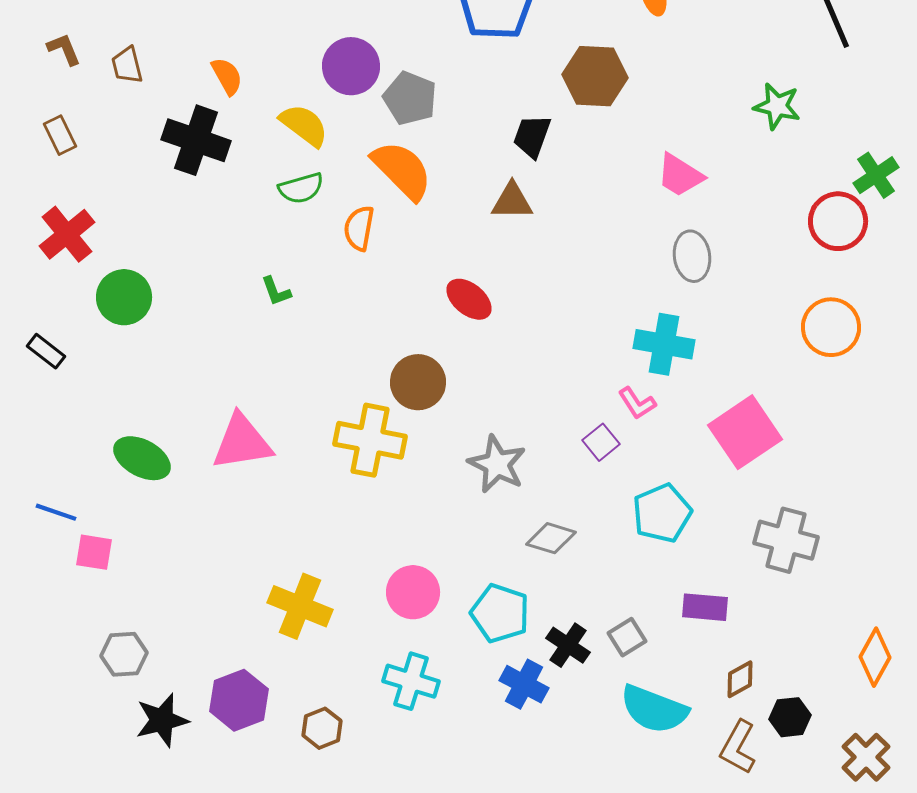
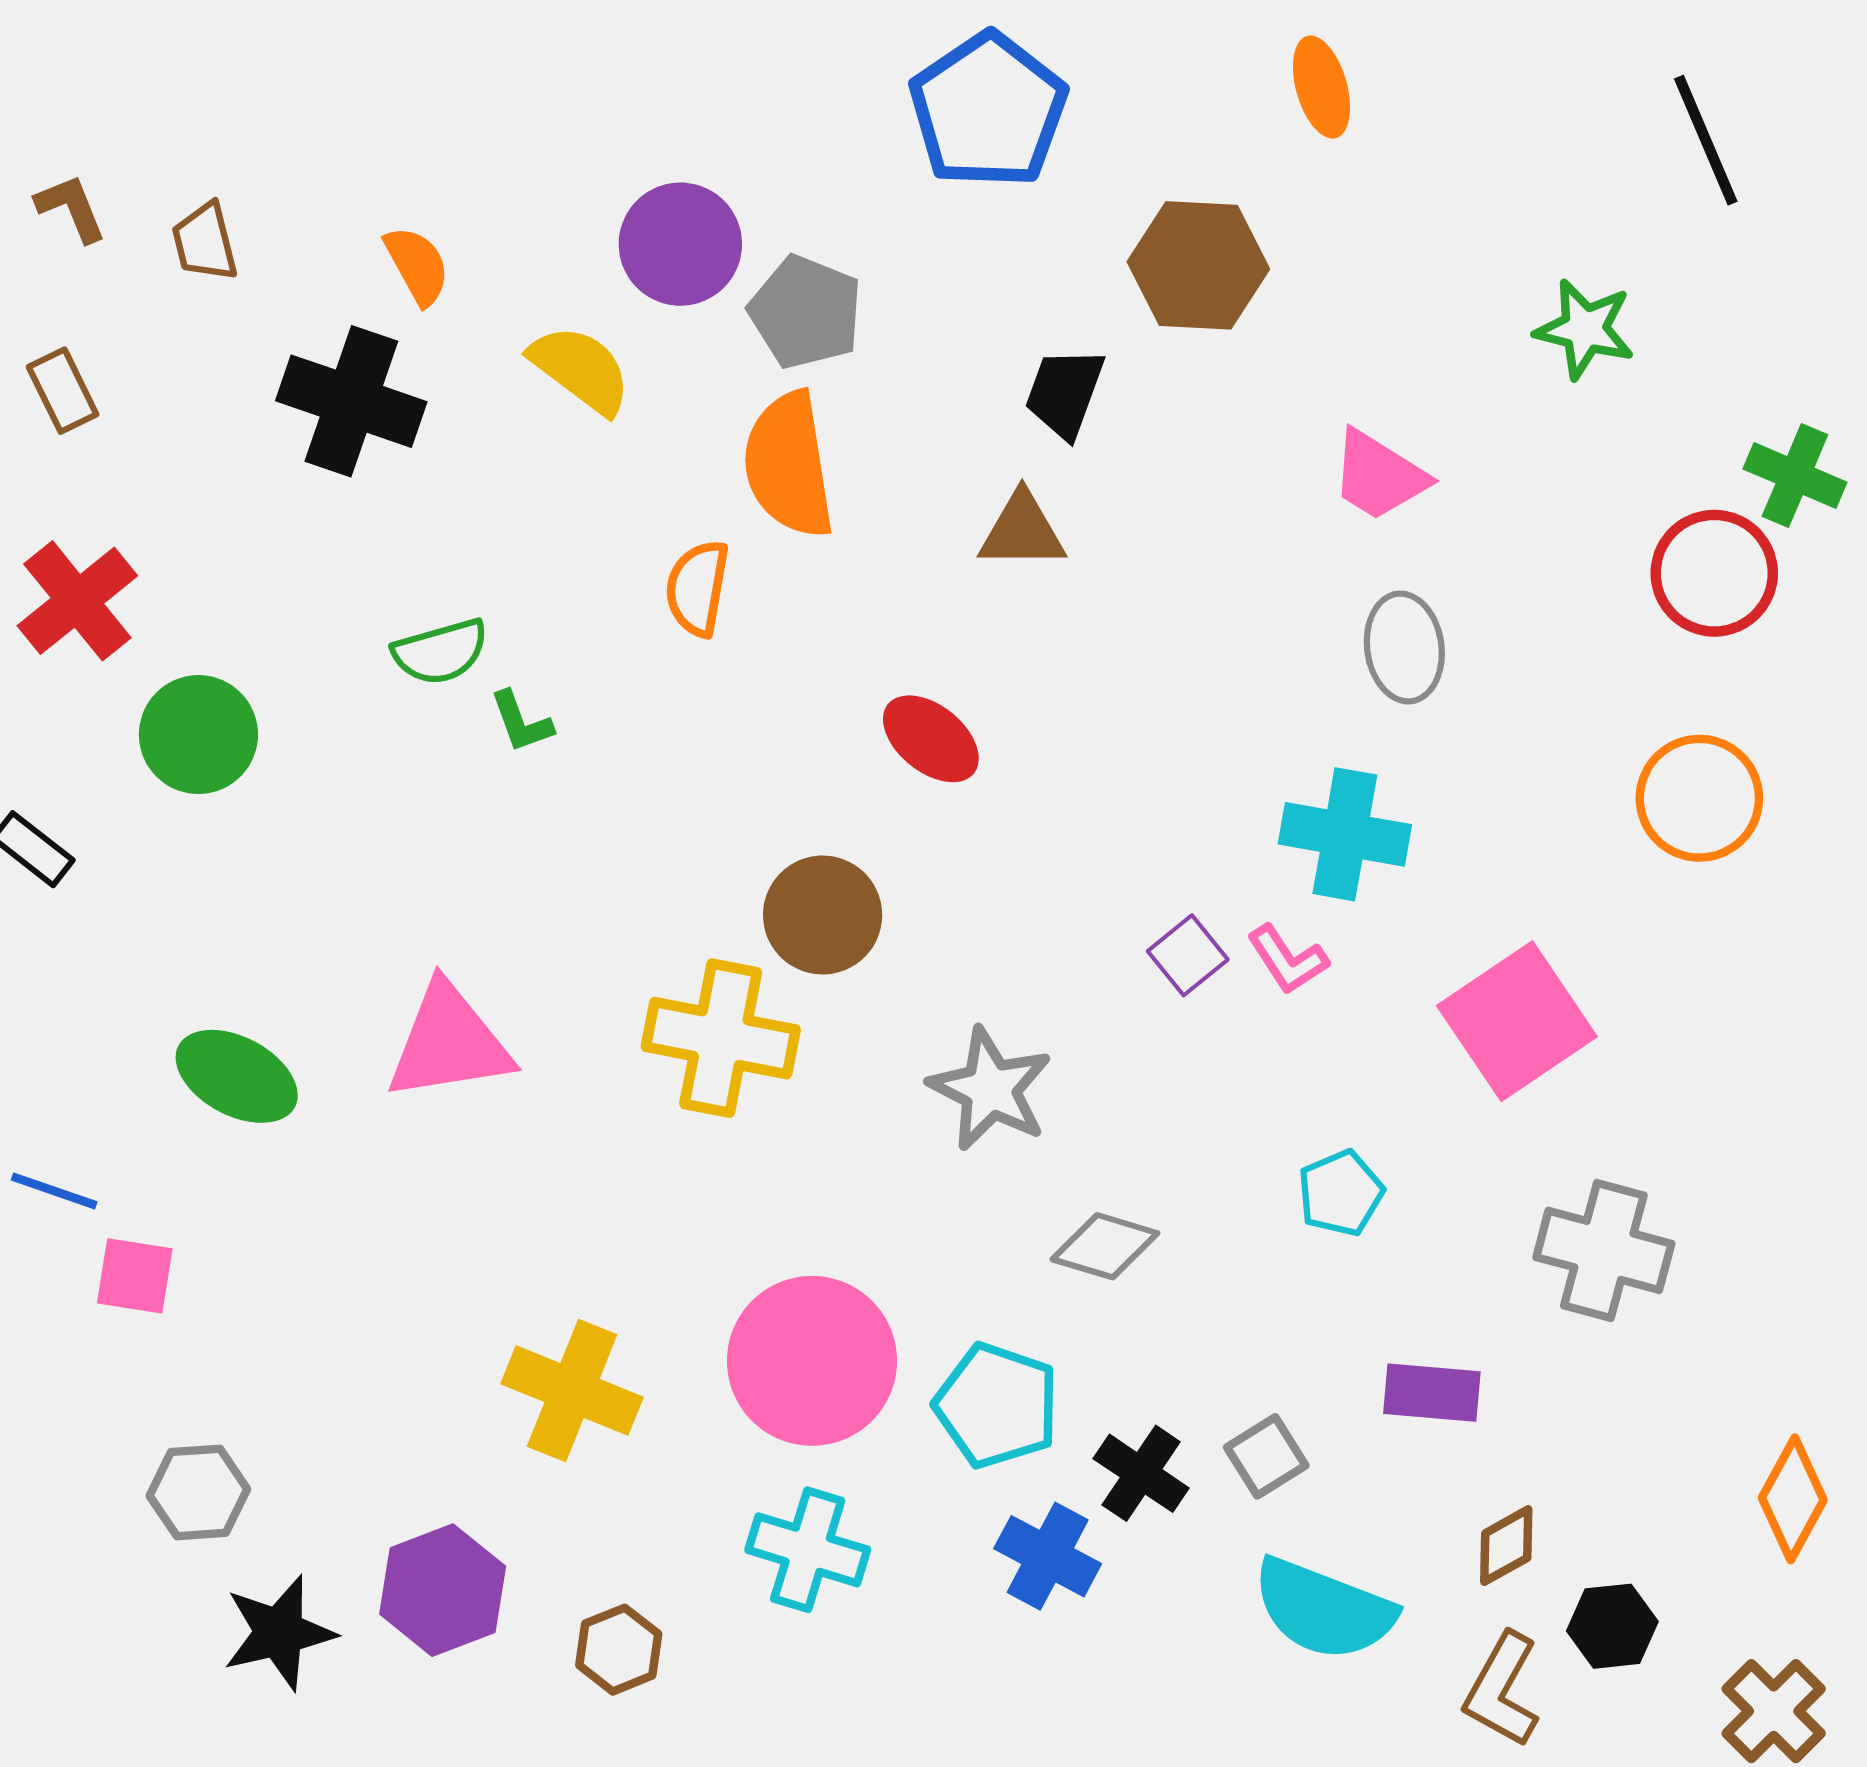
orange semicircle: (402, 170) -> (789, 465), turned -144
green cross: (876, 175) -> (1795, 476), turned -33
green semicircle: (301, 188) -> (440, 652), moved
purple square: (601, 442) -> (1188, 955), moved
cyan pentagon: (662, 513) -> (1341, 1193), size x0.7
pink circle: (413, 592) -> (812, 1361), size x1.5

